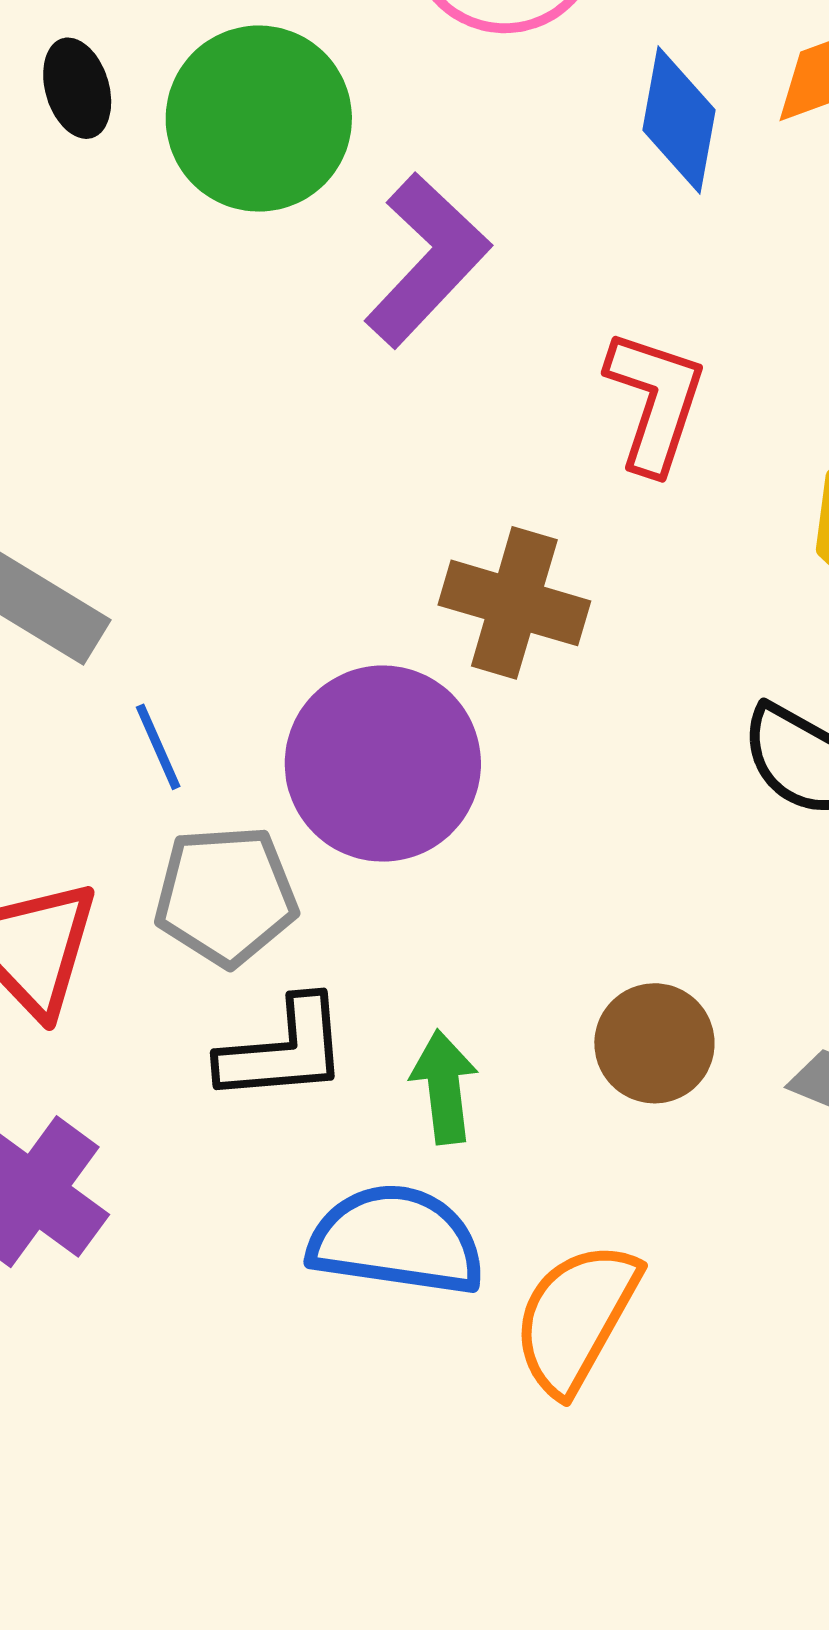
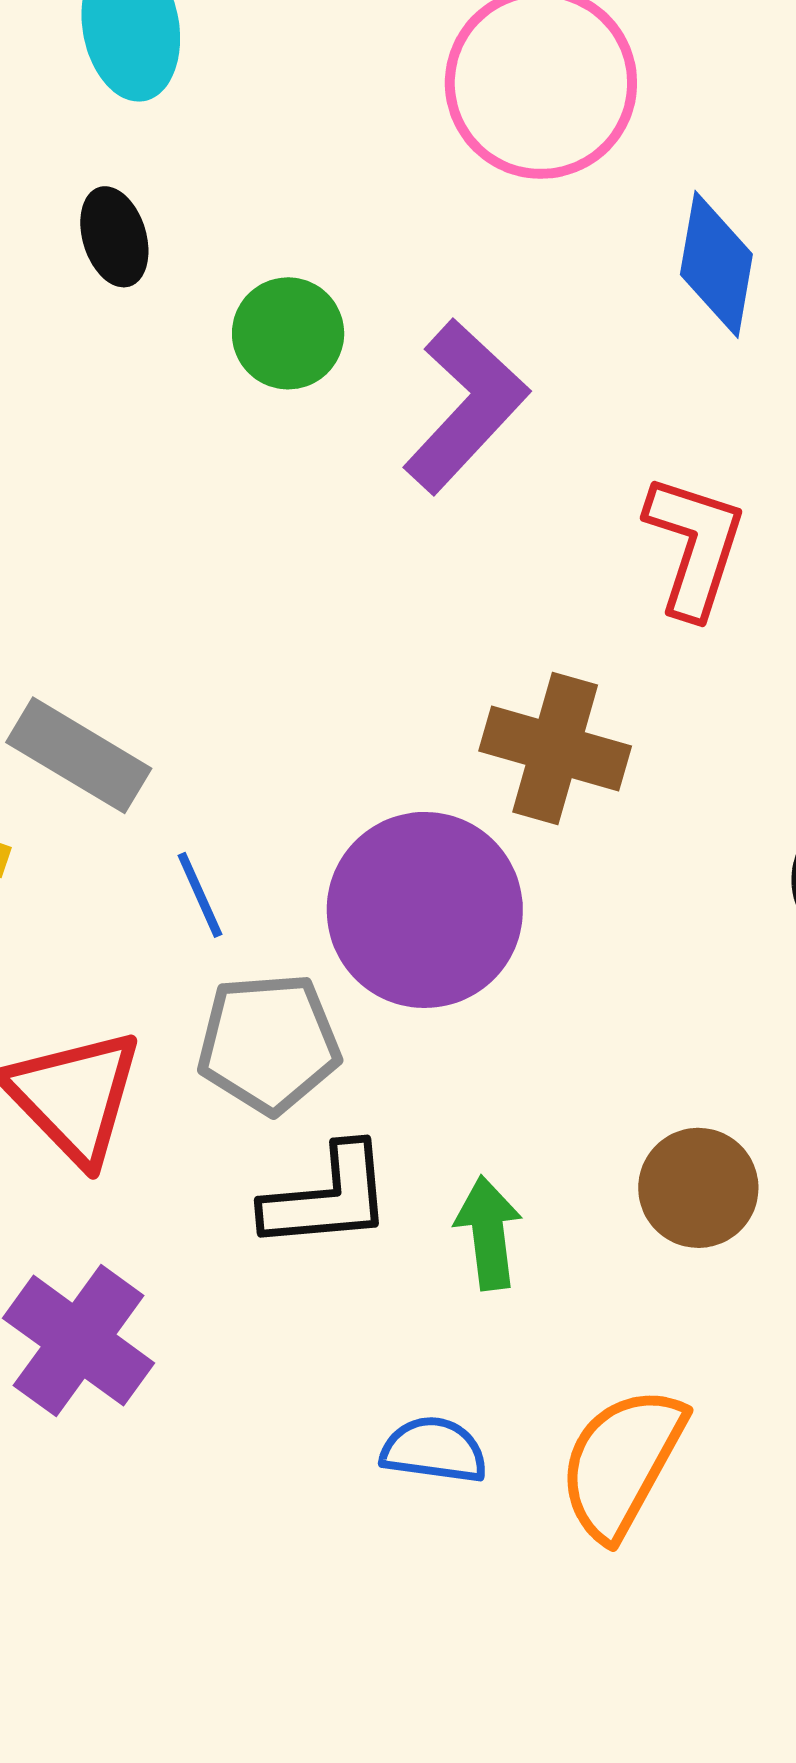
green circle: (259, 119) -> (288, 333), moved, size x0.6
blue semicircle: (396, 1240) -> (434, 1450), moved, size x0.6

